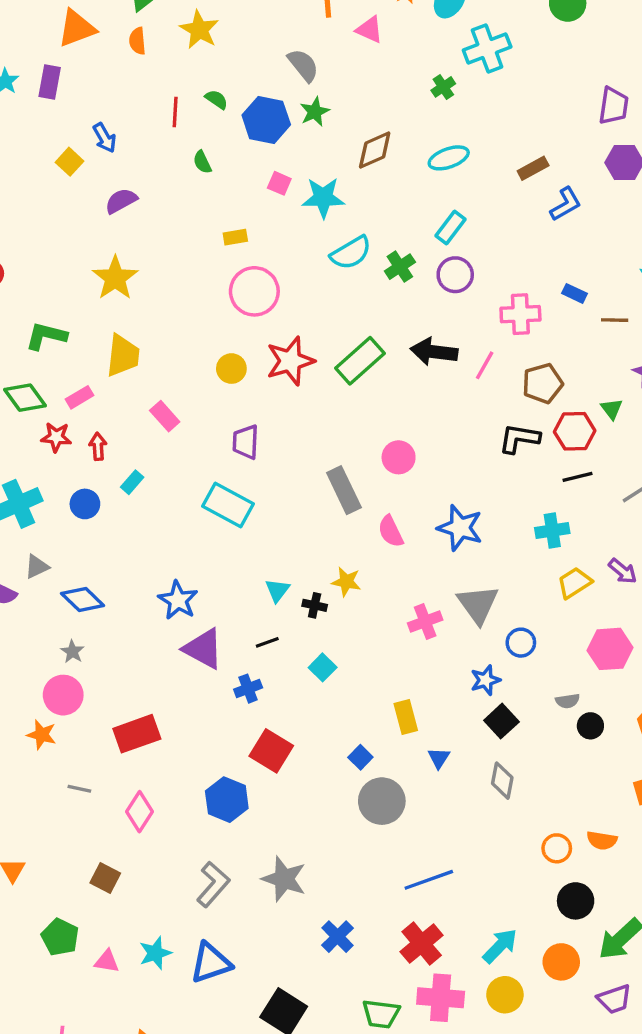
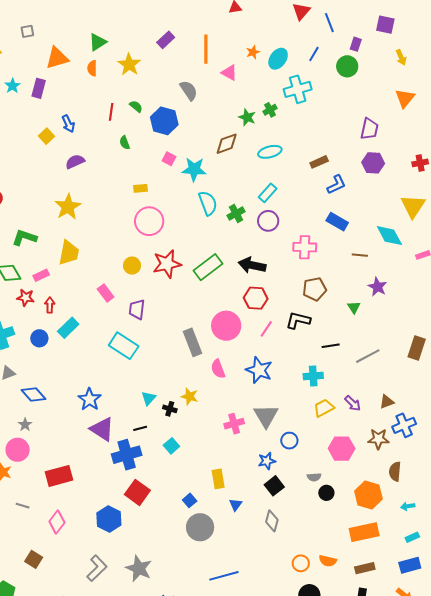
green star: (315, 112) -> (247, 117), moved, turned -30
cyan semicircle: (351, 253) -> (208, 203), turned -85
blue rectangle: (575, 293) -> (337, 222), moved, size x1.5
pink line: (485, 365) -> (266, 329), moved
pink rectangle: (165, 416) -> (106, 293), moved
red hexagon: (575, 431) -> (256, 298), moved
pink circle: (399, 457) -> (226, 326), size x1.5
cyan rectangle: (132, 482) -> (68, 328), size x1.5
blue cross: (248, 689) -> (127, 455), size x1.8

